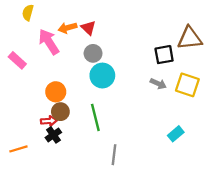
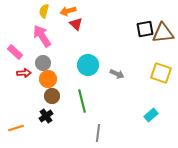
yellow semicircle: (28, 13) -> (44, 11), moved
orange arrow: (67, 28) -> (68, 11), moved
gray circle: (93, 53) -> (43, 63), moved
black square: (164, 55) -> (145, 29), moved
gray arrow: (158, 84) -> (117, 74), moved
red arrow: (49, 121) -> (24, 73), moved

